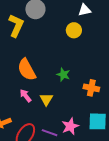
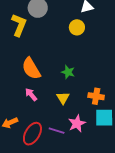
orange cross: (91, 88) -> (96, 96), moved
yellow triangle: (46, 99) -> (63, 98), moved

